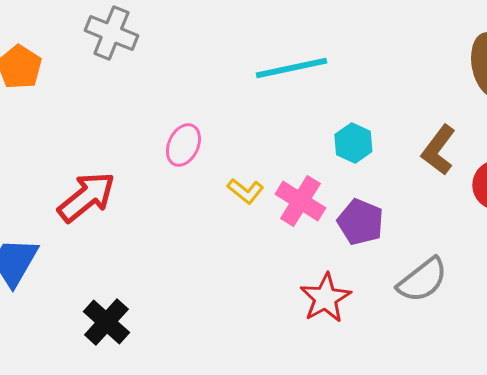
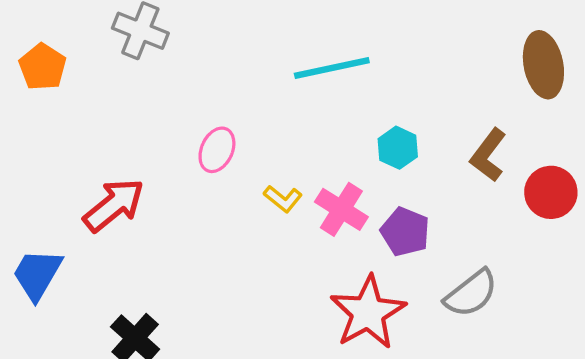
red star: (325, 298) -> (368, 313), size x1.4

